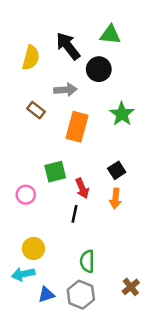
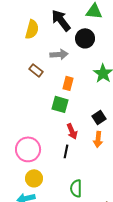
orange rectangle: (77, 127) -> (68, 83), size x0.6
green square: (55, 172) -> (60, 104), moved, turned 30
pink circle: (26, 195) -> (28, 149), moved, size x1.6

